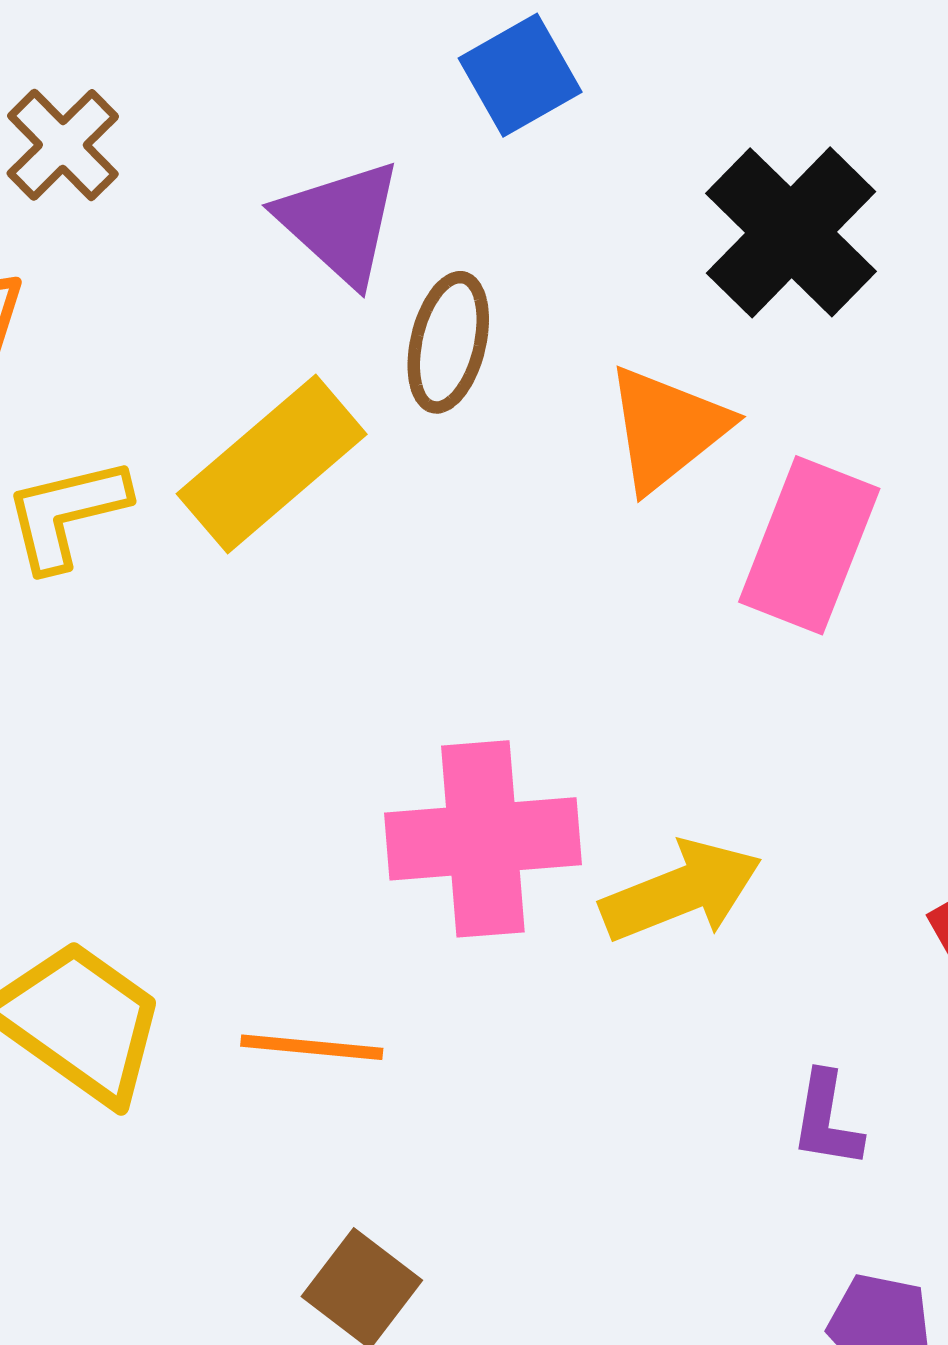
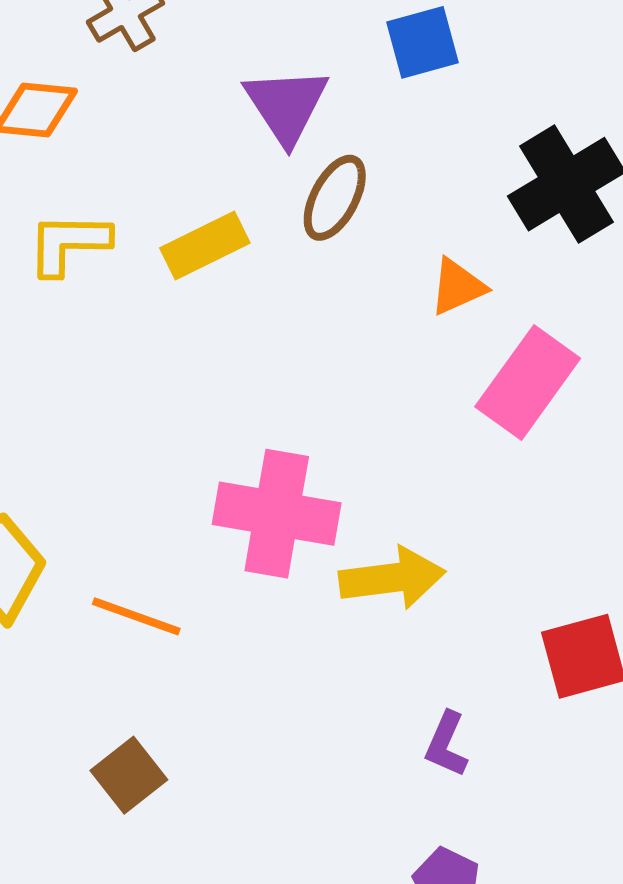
orange triangle: (667, 428) -> (458, 287), size x0.7
yellow rectangle: (272, 464) -> (205, 245), size x0.7

